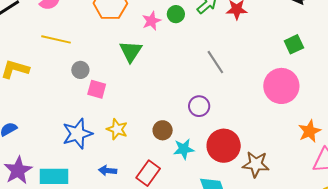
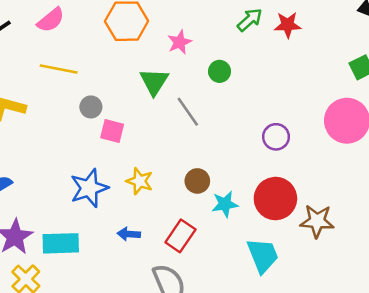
green circle: (176, 14) -> (220, 71), moved
gray line: (215, 62) -> (188, 112), moved
purple circle: (199, 106) -> (276, 137), moved

